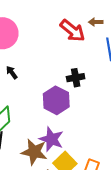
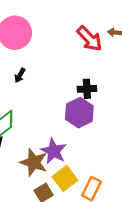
black arrow: (12, 72) -> (20, 75), turned -120
purple hexagon: (56, 100) -> (79, 113), moved

